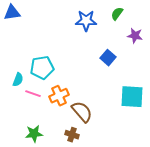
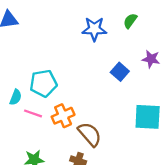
purple star: (135, 36) -> (151, 59), moved

